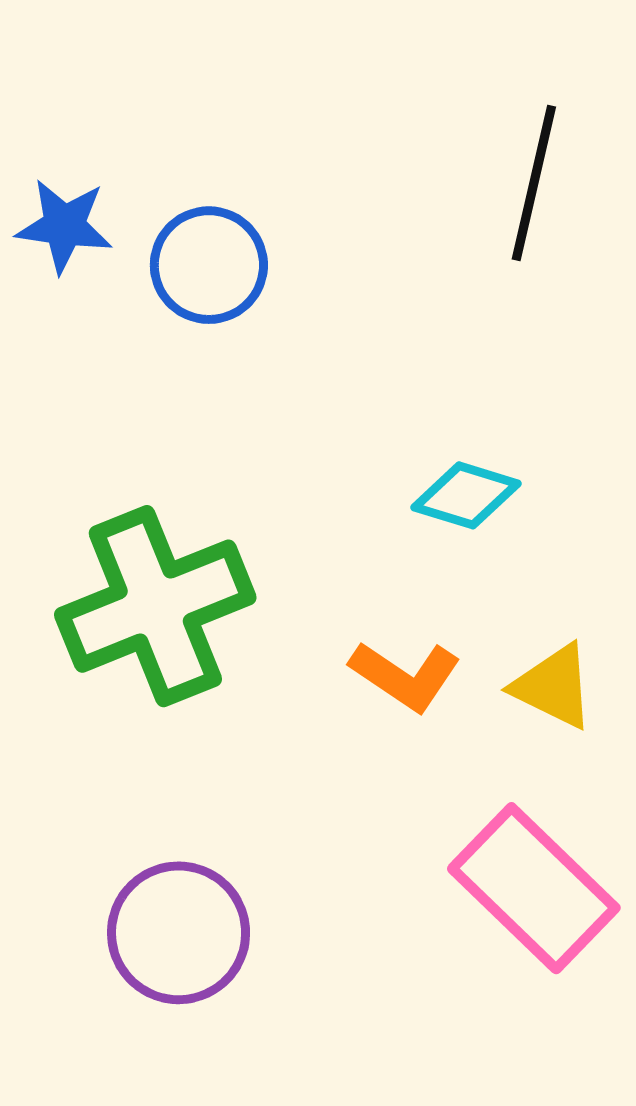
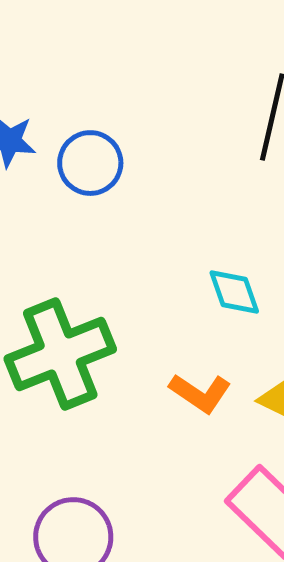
cyan diamond: (466, 495) -> (234, 292), turned 54

